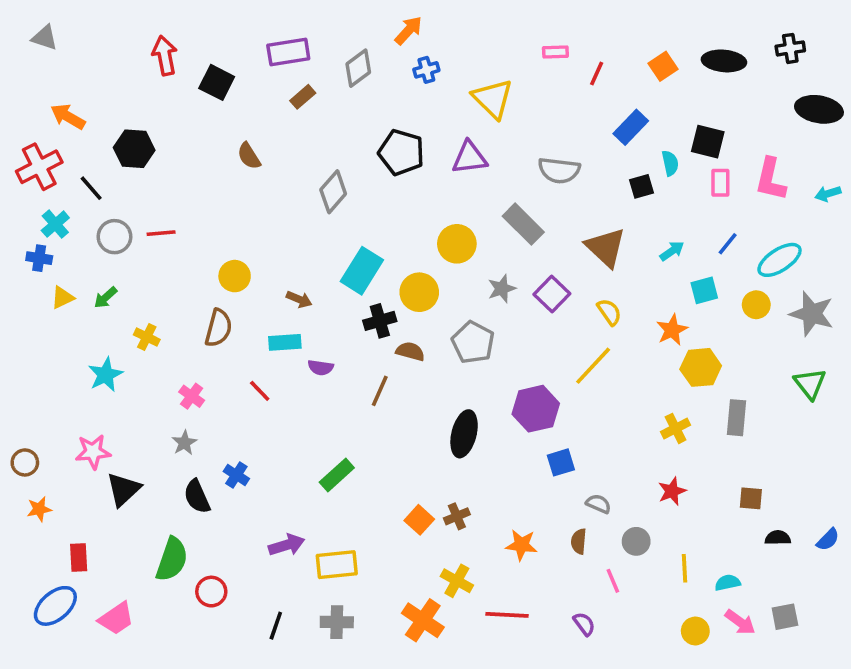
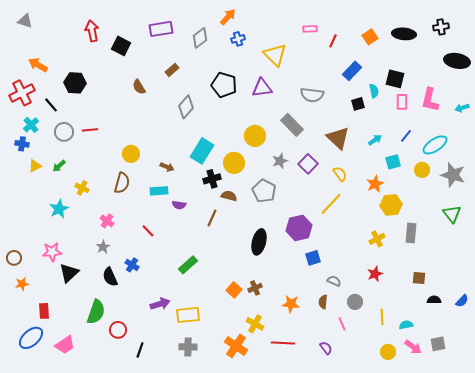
brown rectangle: (303, 97) -> (172, 70), moved
red line: (260, 391) -> (148, 231), moved
black line: (276, 626) -> (140, 350), moved

